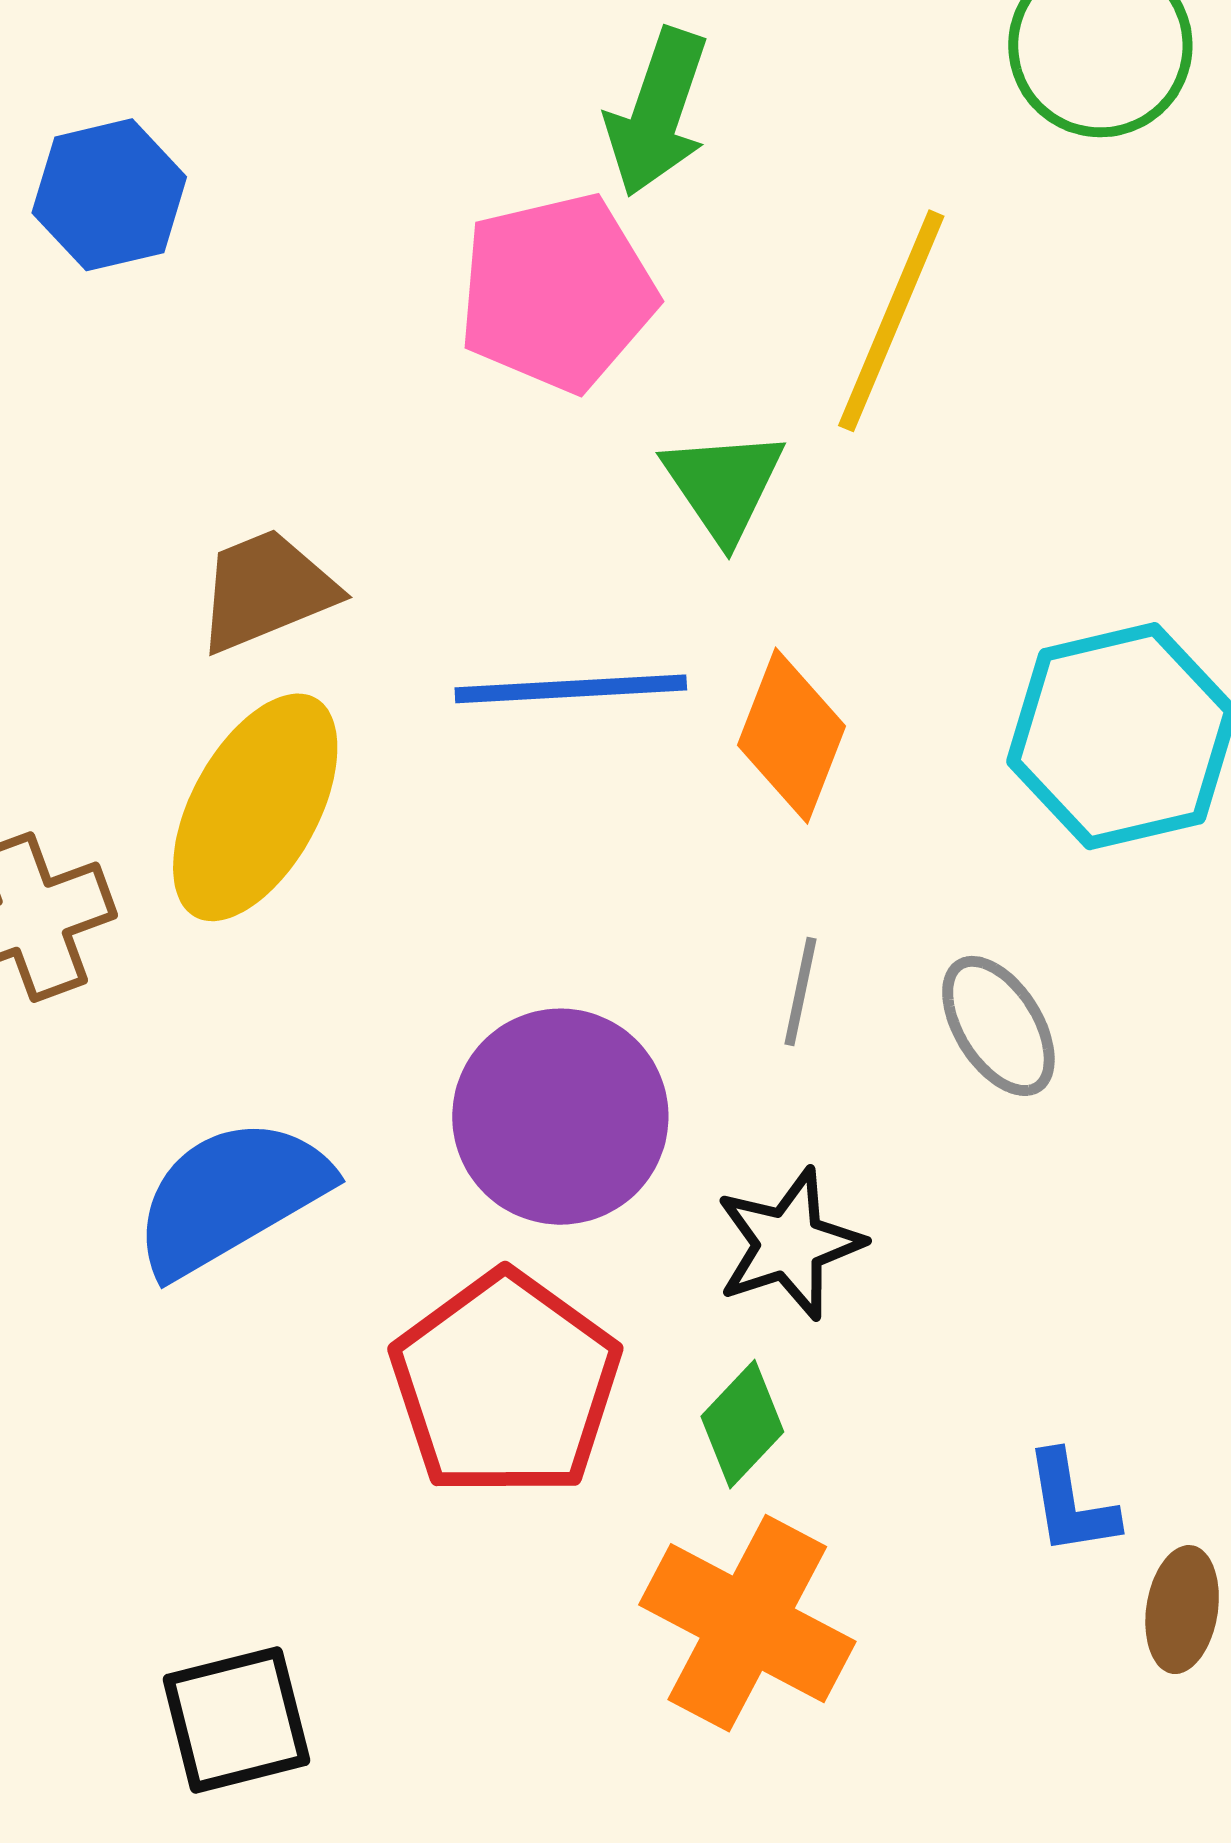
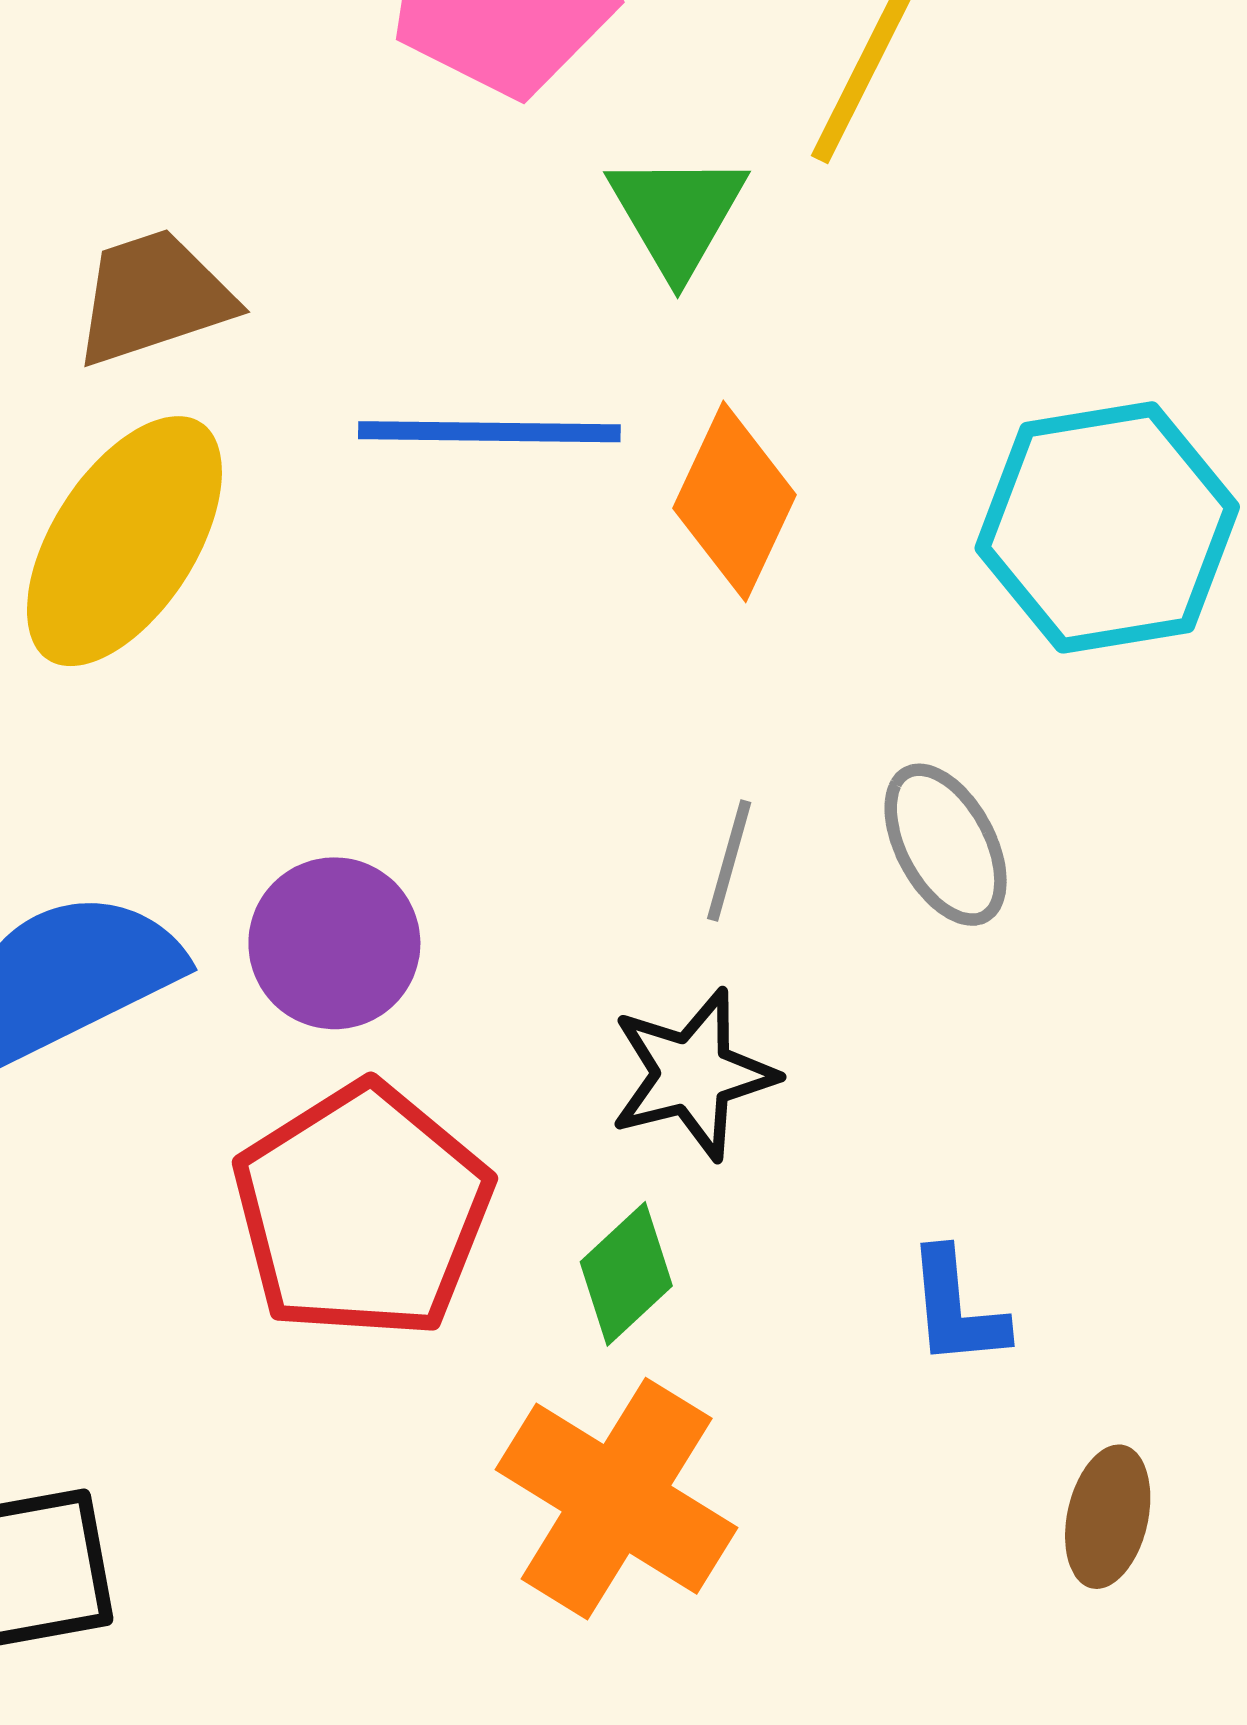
gray line: (801, 991) -> (729, 861), moved
purple circle: (560, 1117) -> (334, 943), moved, size x0.7
blue L-shape: (1071, 1504) -> (956, 1308), moved

